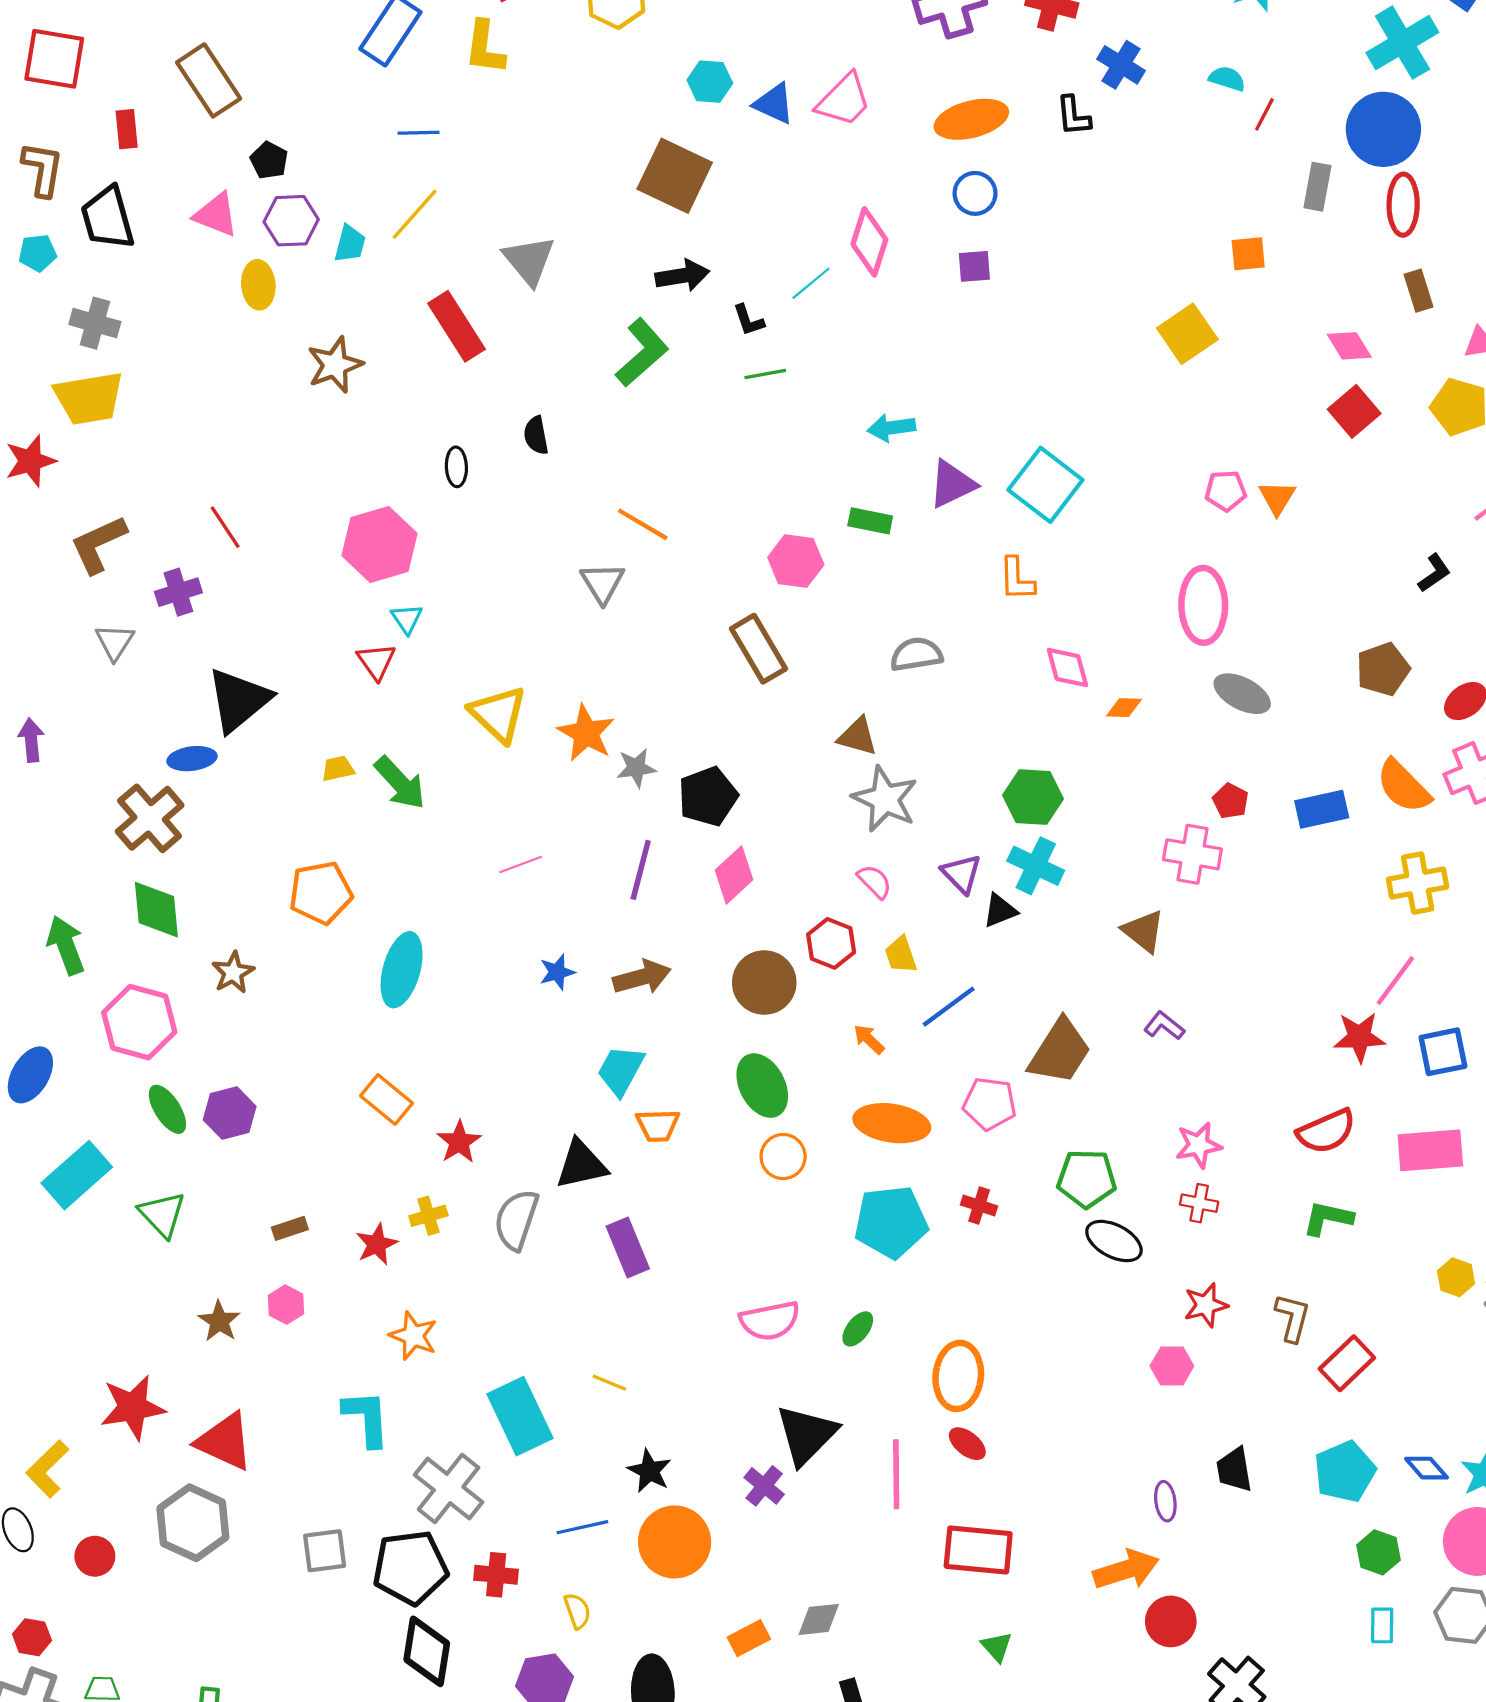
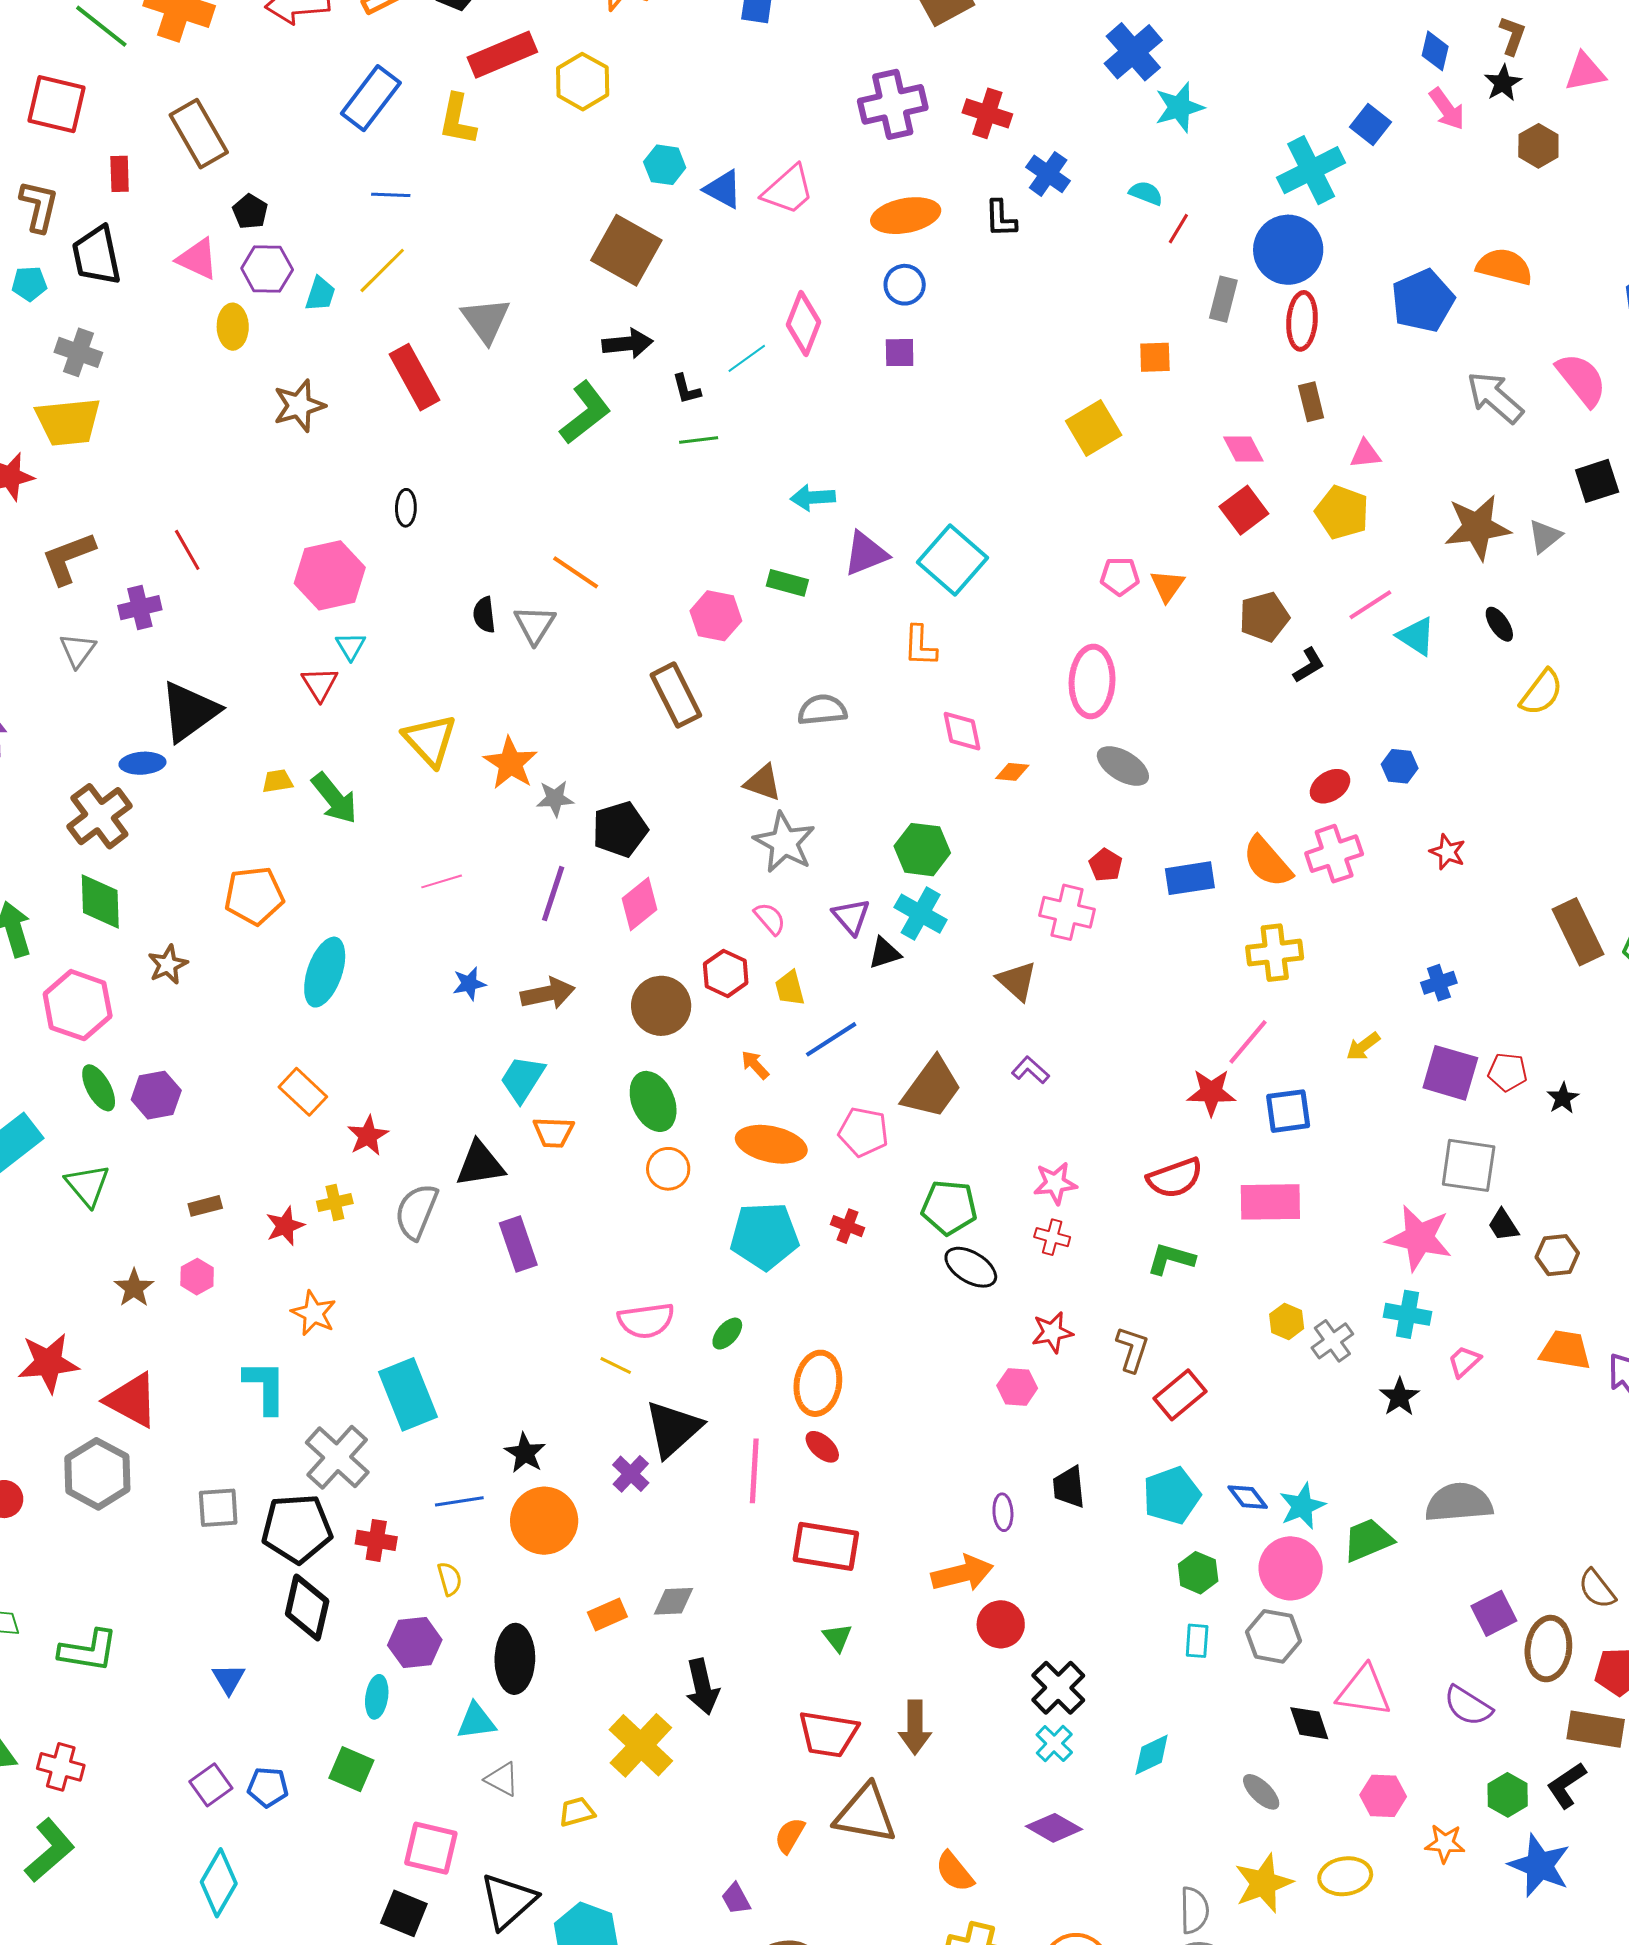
black semicircle: (536, 435) -> (484, 615), moved
brown pentagon: (1383, 669) -> (1264, 617), moved
yellow line: (609, 1383) -> (616, 1365), moved

